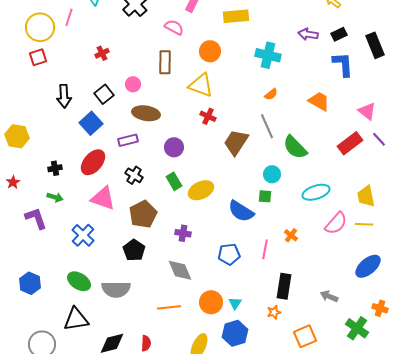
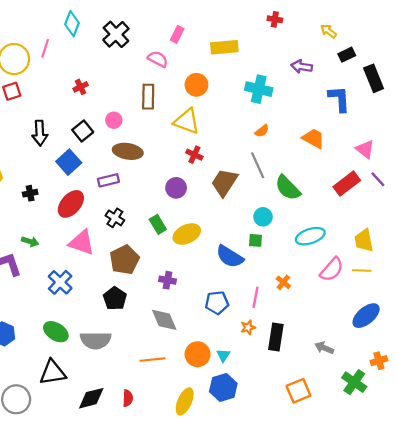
black rectangle: (339, 34) -> (347, 55), moved
purple circle: (174, 147) -> (176, 188), moved
black cross: (55, 168) -> (30, 193), moved
orange cross: (380, 308) -> (379, 361), turned -35
orange star: (274, 312) -> (248, 327), moved

